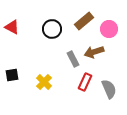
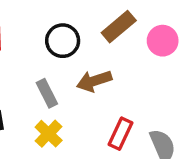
brown arrow: (94, 52) -> (94, 81), moved
gray rectangle: (73, 59) -> (47, 93), moved

